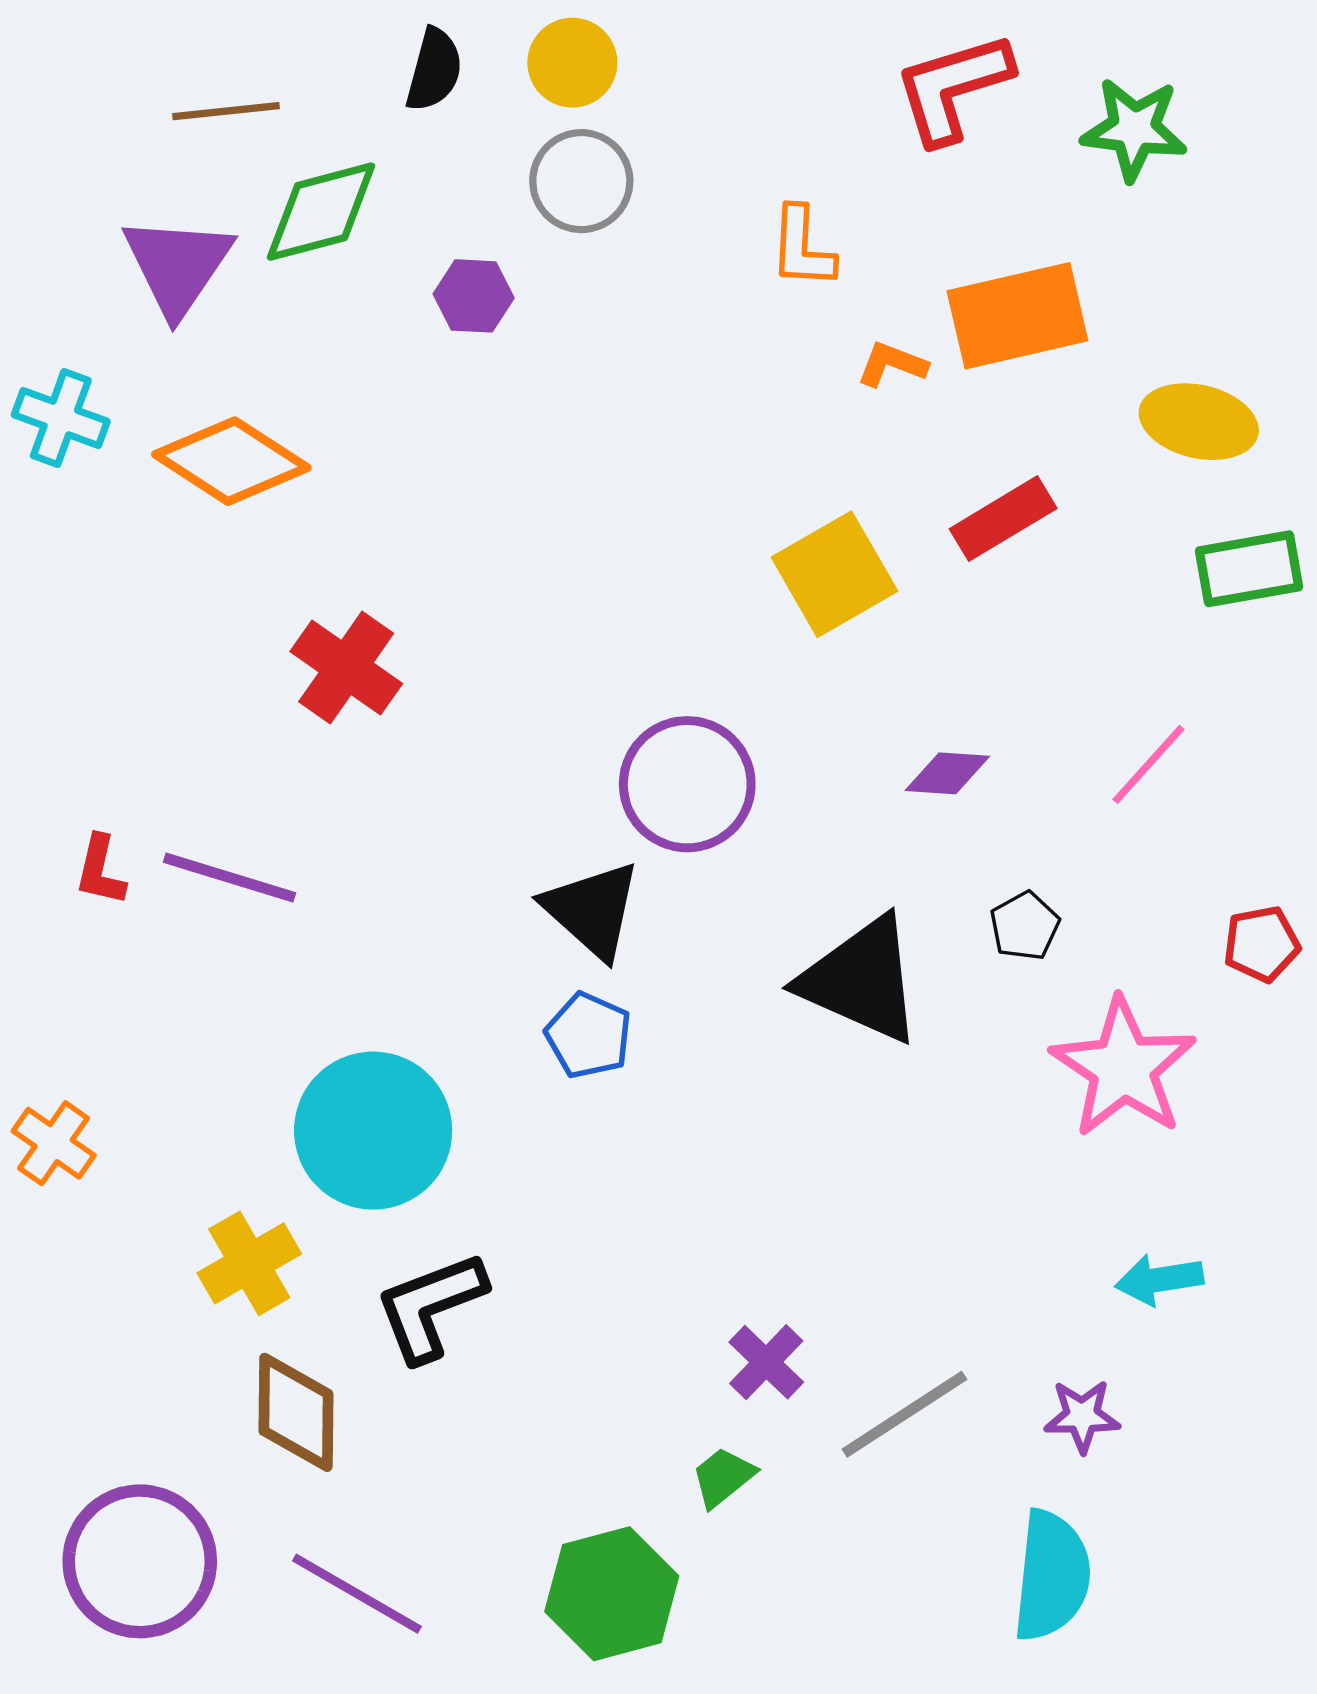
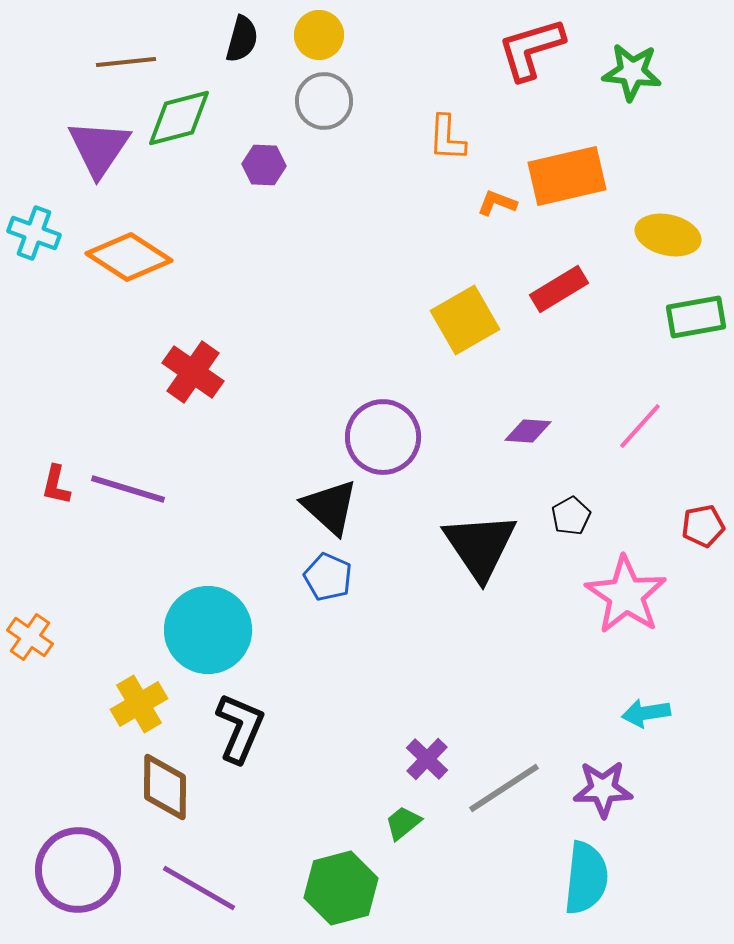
black triangle: (861, 980) -> (480, 546), turned 32
black L-shape: (431, 1306) -> (240, 728), turned 134
purple star: (1082, 1416) -> (603, 789), size x1.4

